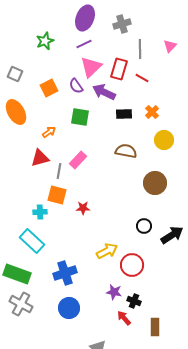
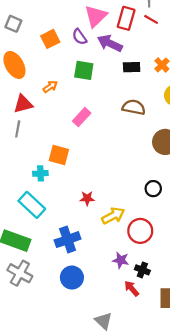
red line: (142, 78) -> (151, 19), moved
red triangle: (40, 158) -> (23, 104), moved
gray line: (59, 171) -> (18, 129), moved
red star: (83, 208) -> (87, 198), moved

